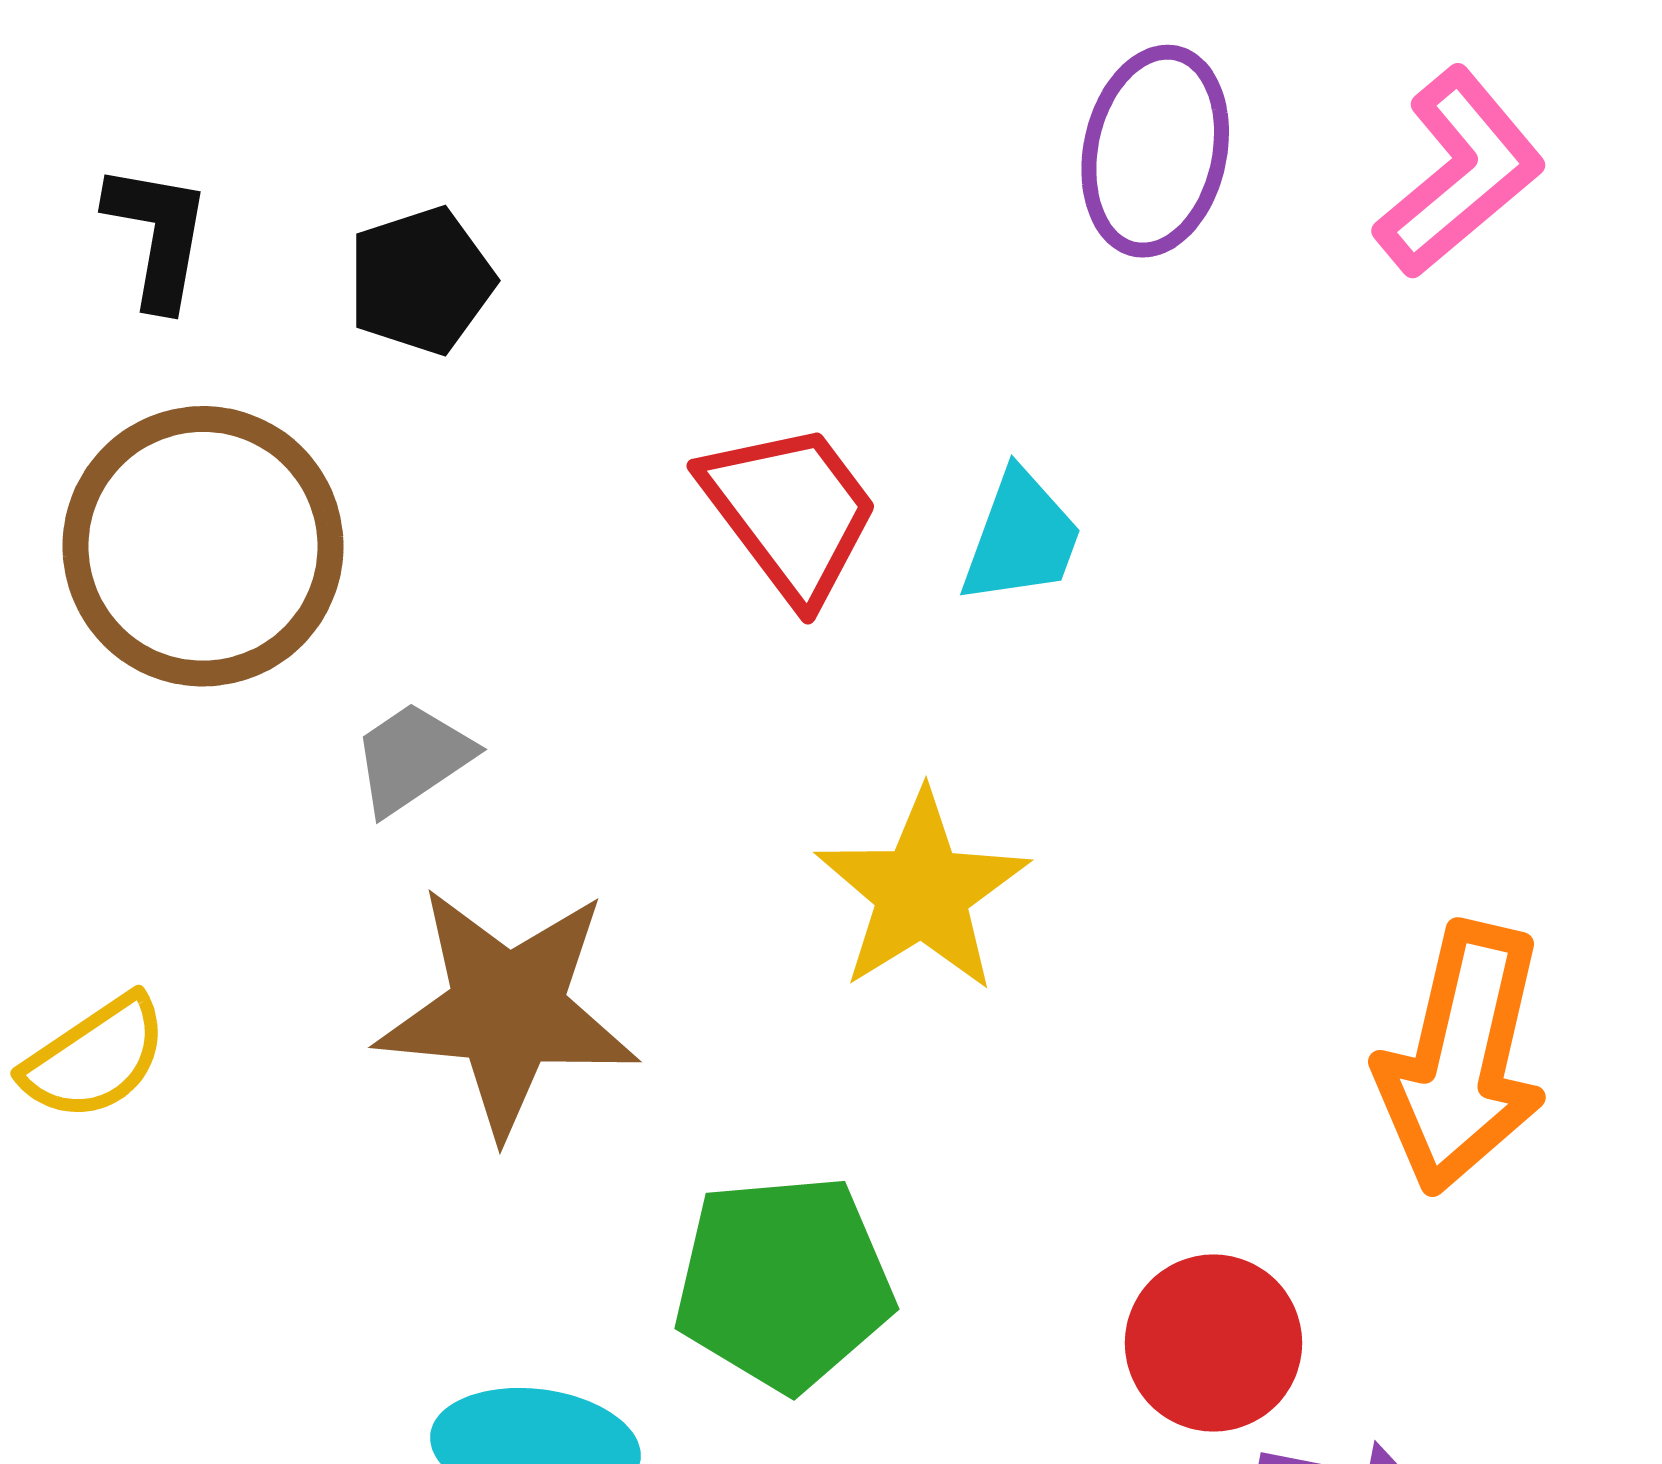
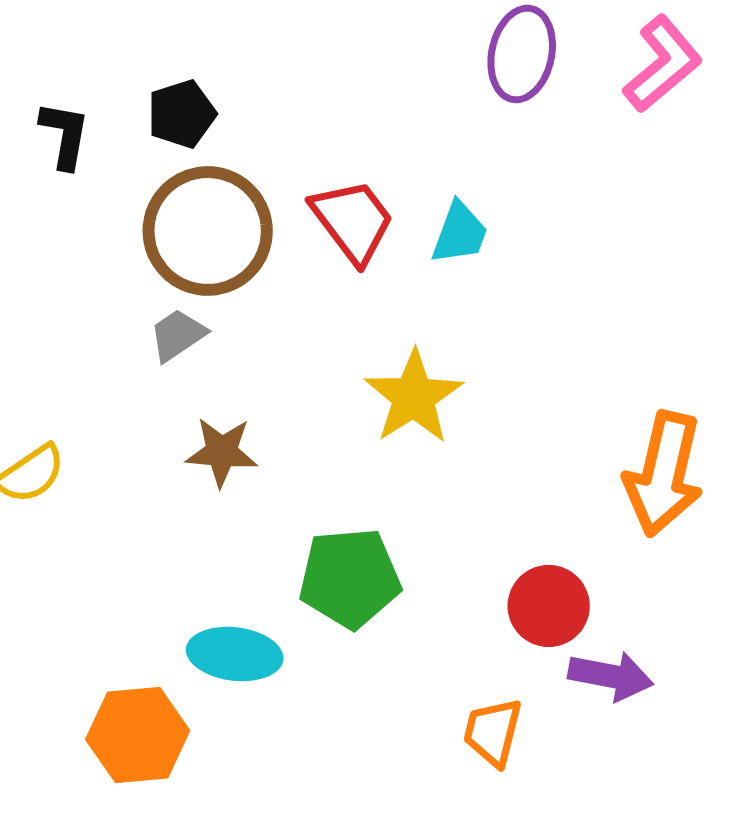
black L-shape: (158, 235) -> (65, 135), moved
brown circle: (203, 546) -> (208, 231), moved
brown star: (507, 1011) -> (222, 452), size x0.6

